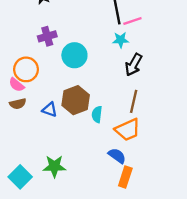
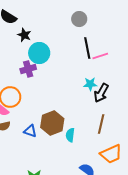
cyan star: (121, 40) -> (90, 84), moved
cyan circle: (74, 55) -> (39, 53), moved
orange trapezoid: (128, 130) -> (111, 154), moved

